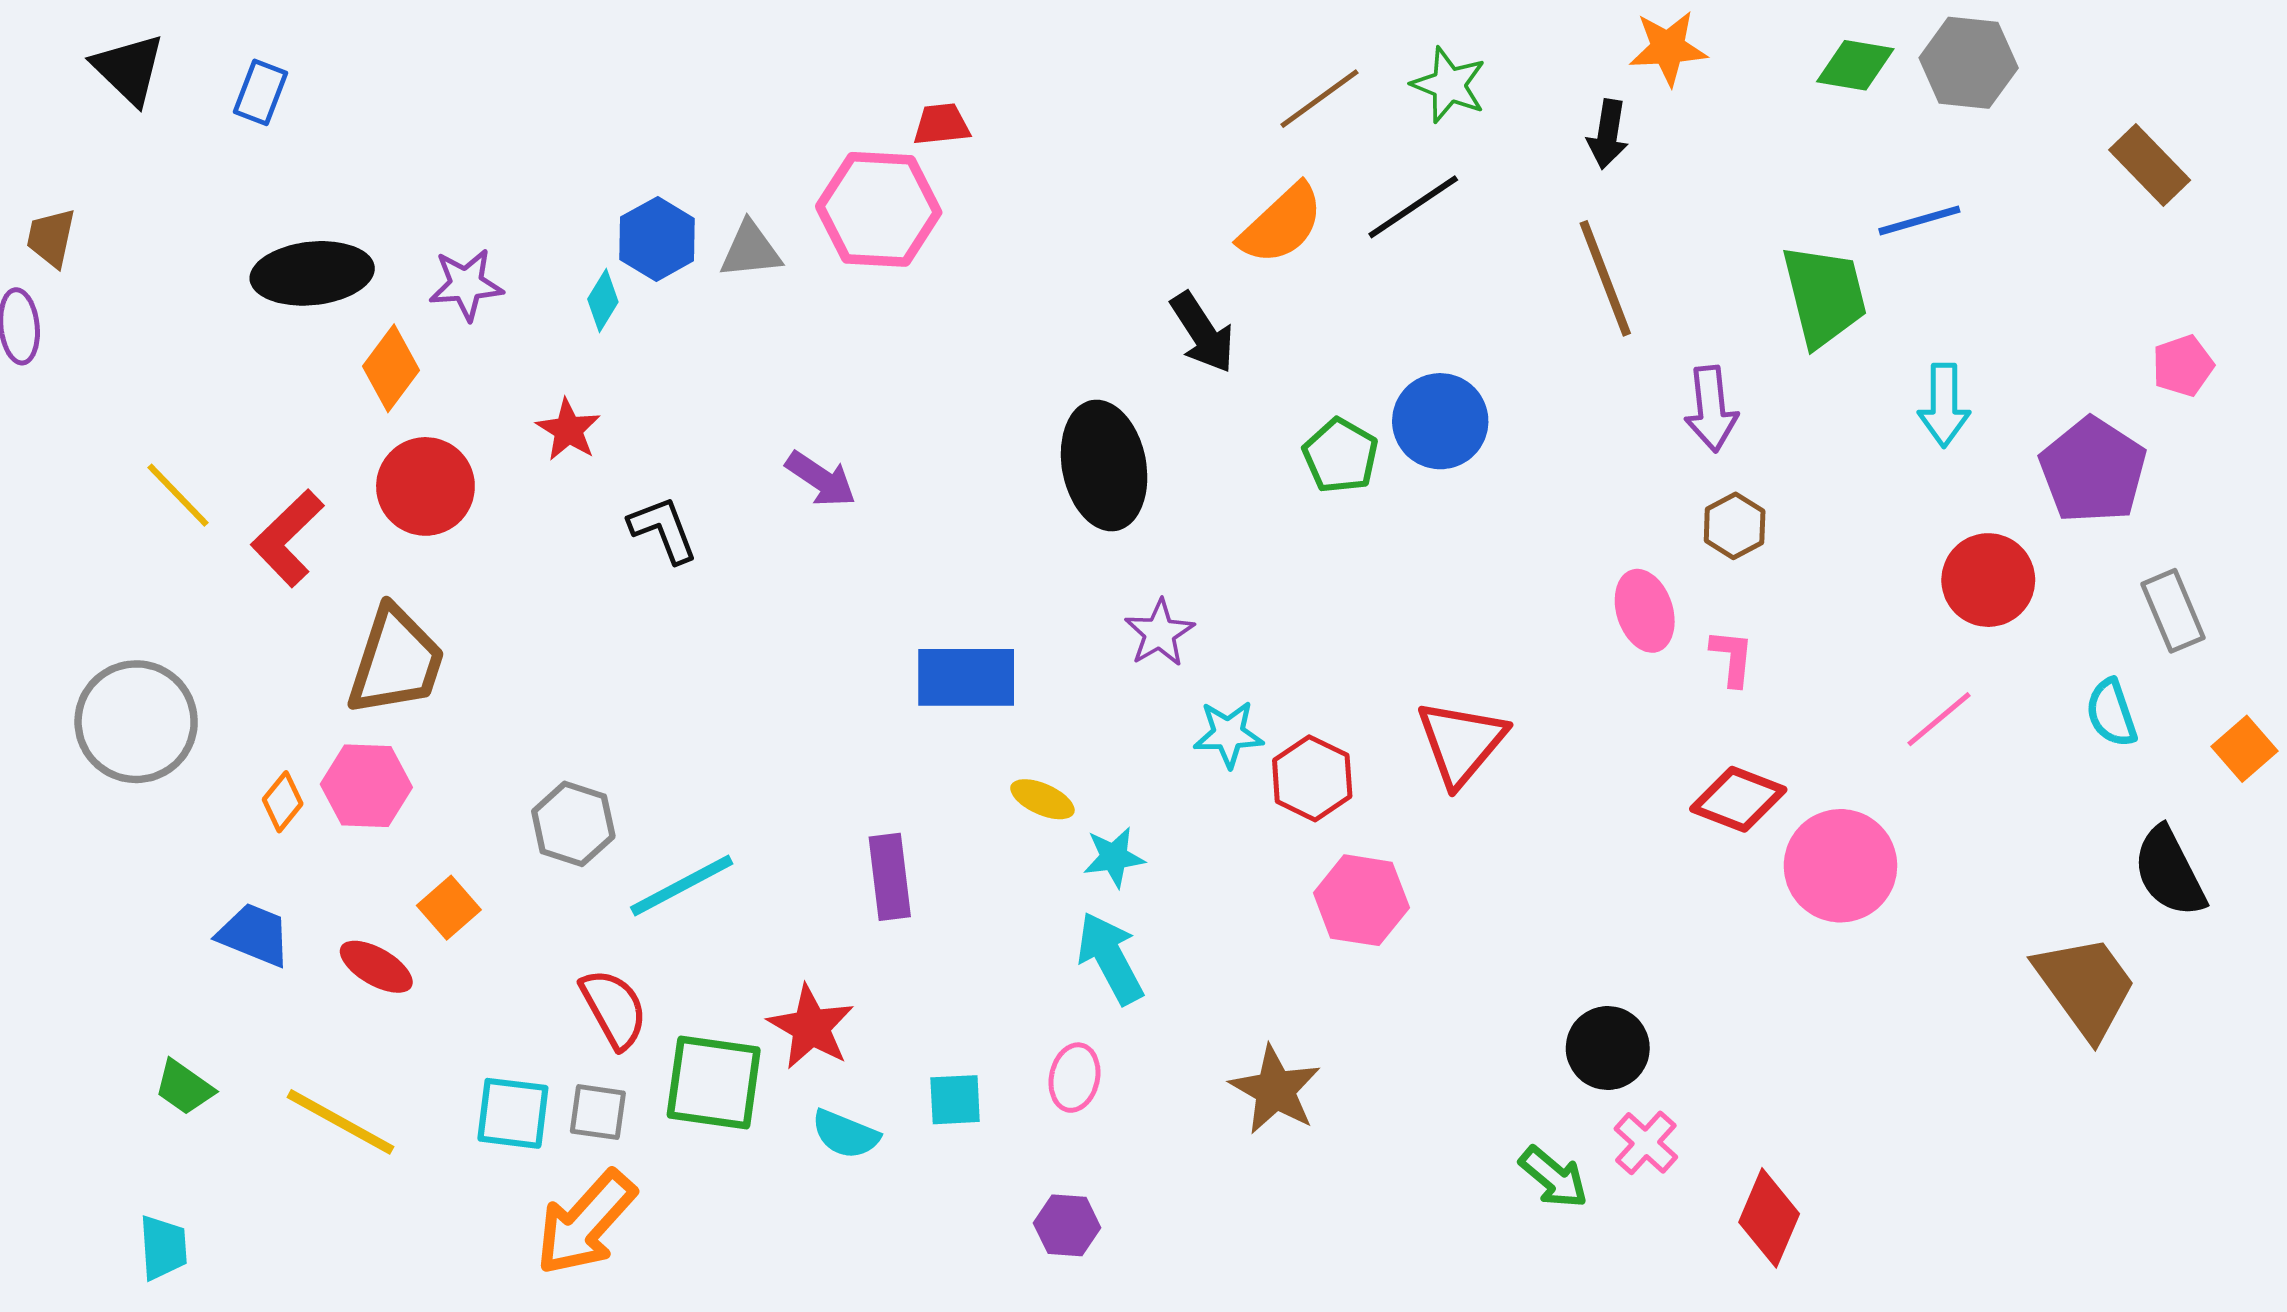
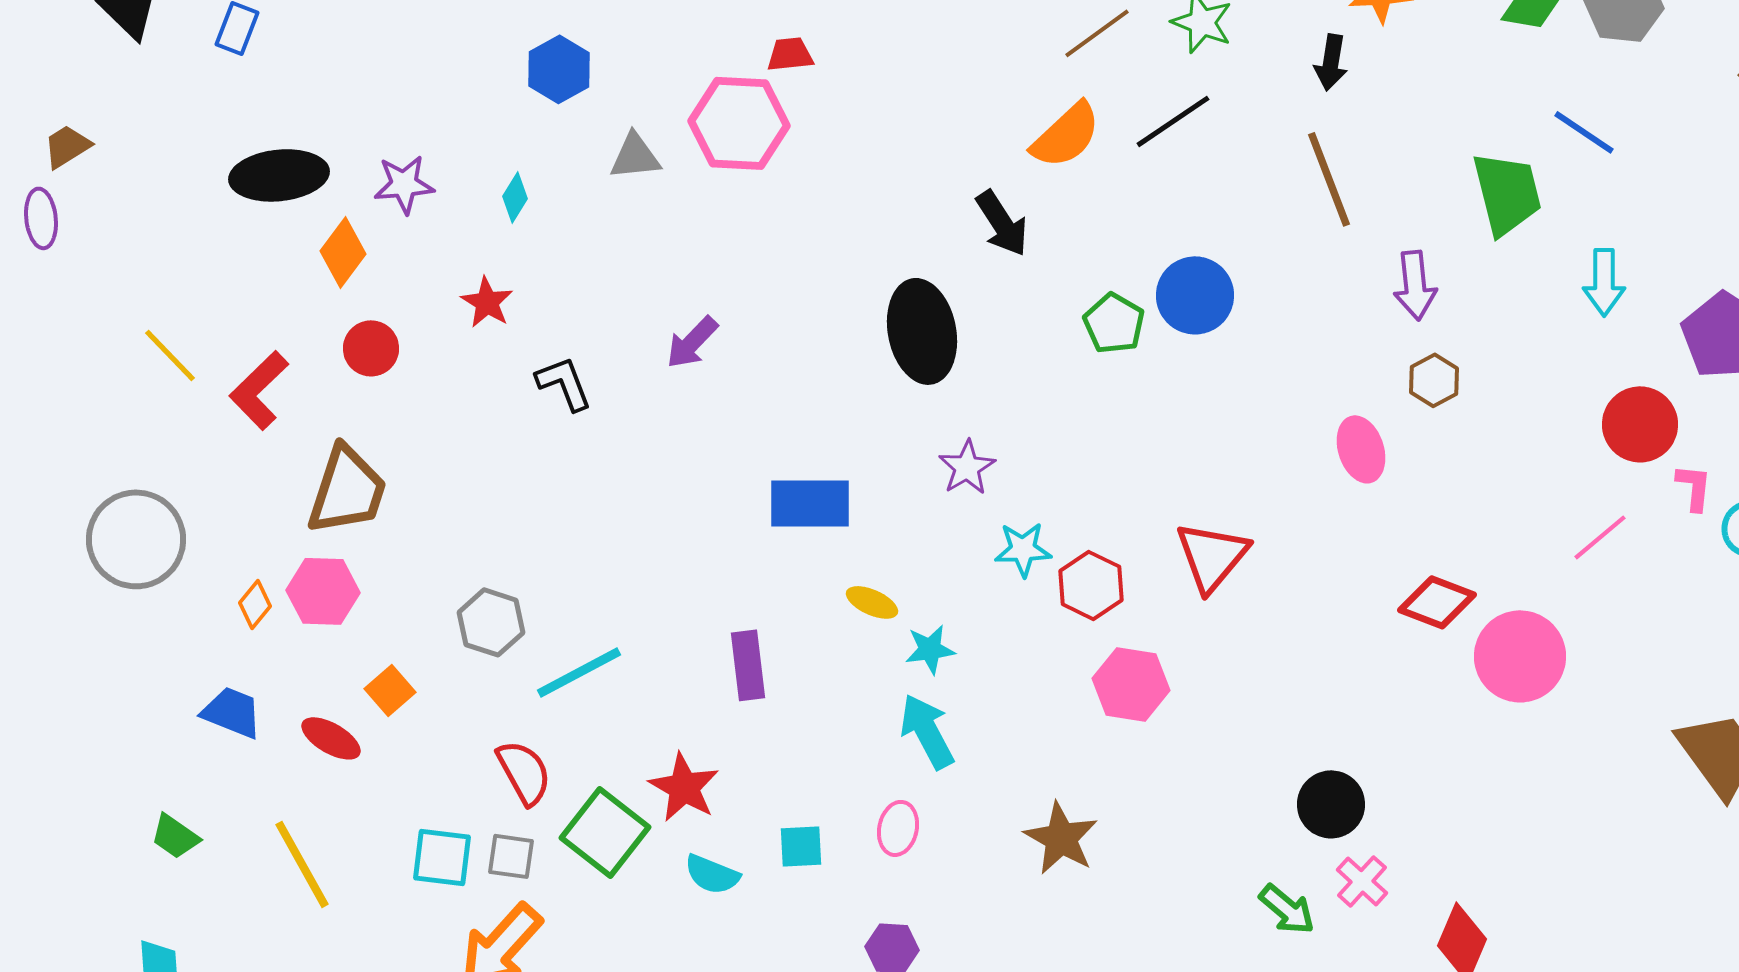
blue line: (1919, 220) -> (1584, 132), turned 50
brown trapezoid: (51, 238) -> (67, 146), turned 46
blue hexagon: (657, 239) -> (559, 69), moved
purple arrow: (821, 479) -> (692, 342), turned 100
red circle: (425, 486) -> (371, 348), size x0.7
pink L-shape: (1732, 658) -> (1694, 487), moved
green square: (714, 1082) -> (605, 832), turned 30
yellow line: (341, 1122) -> (302, 864), turned 32

